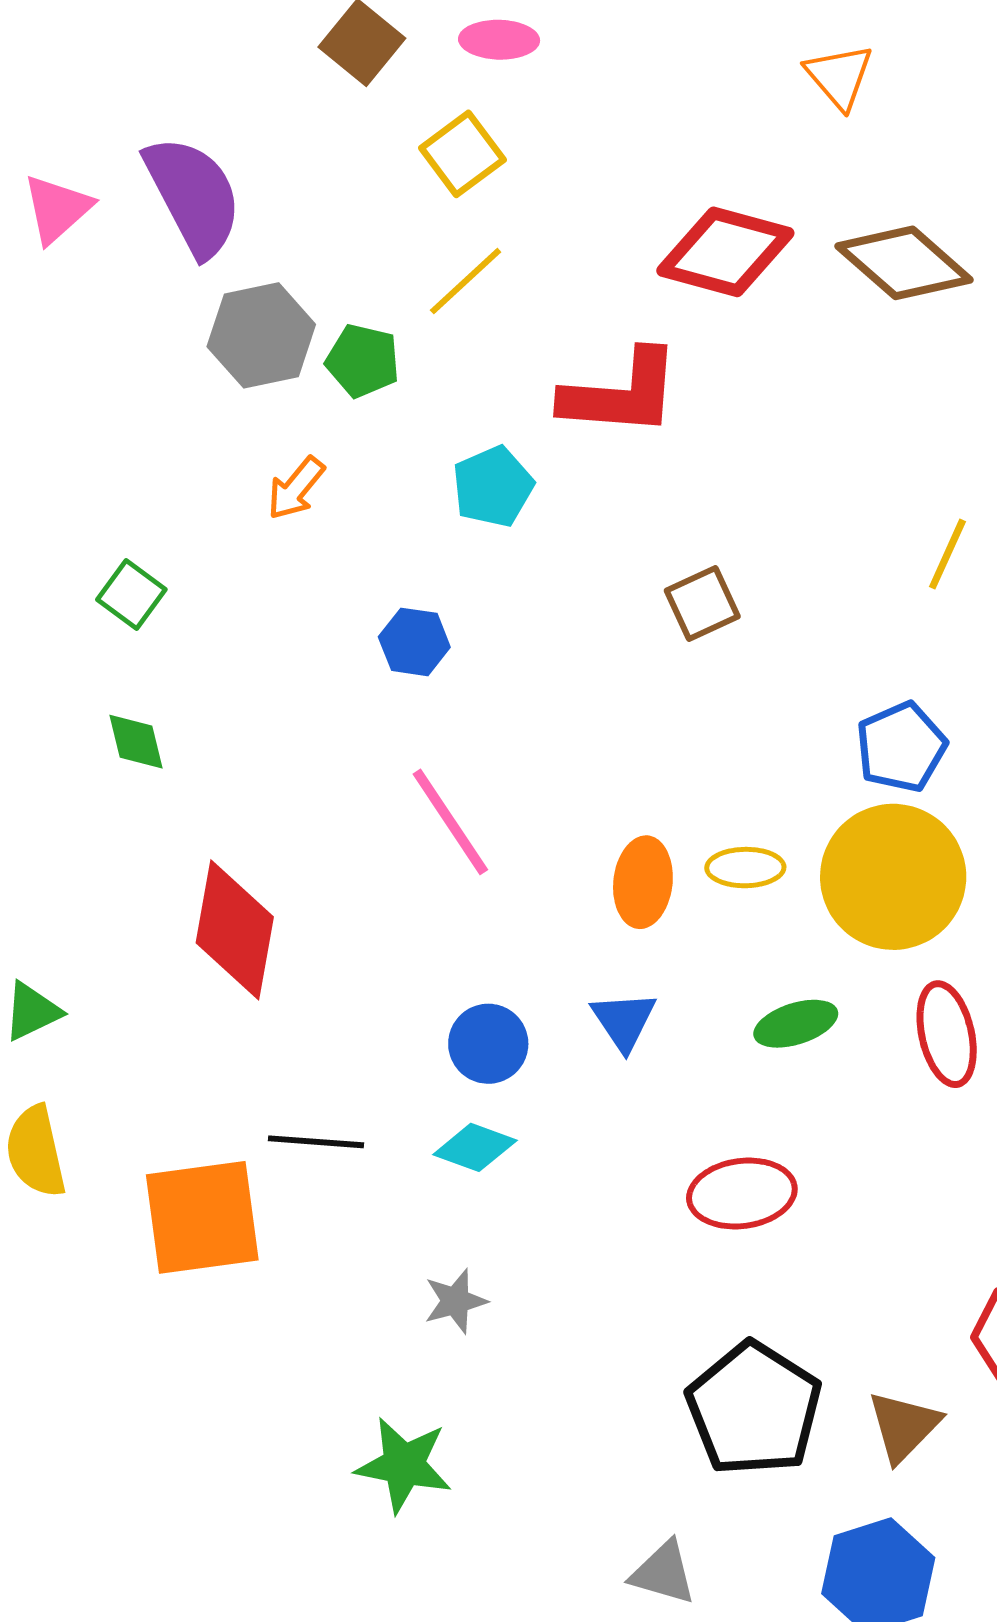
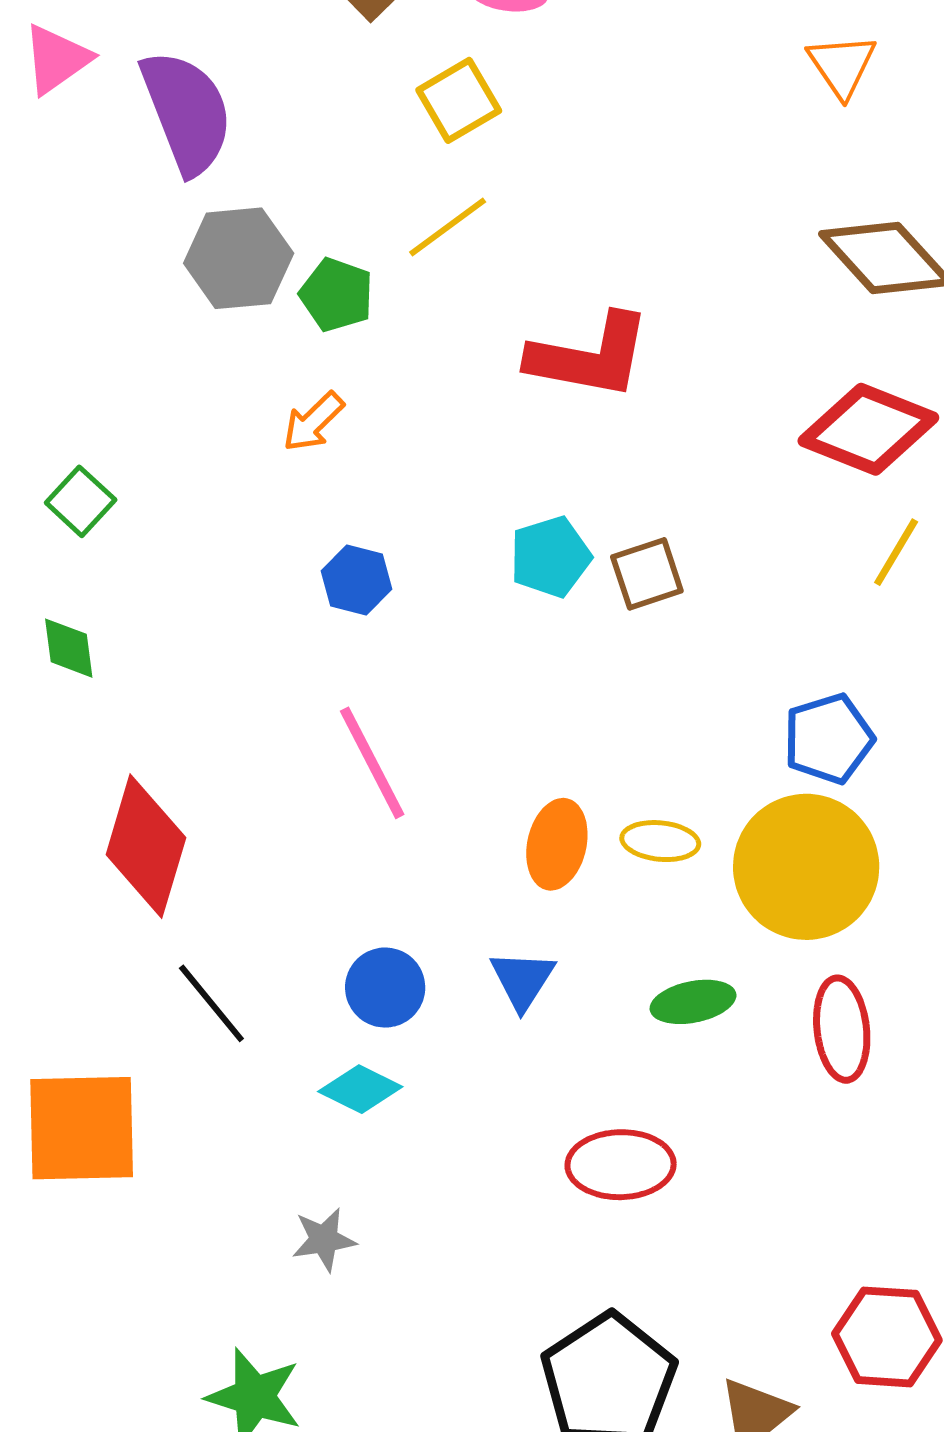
pink triangle: (57, 209) -> (57, 59), moved
red diamond: (725, 252) -> (868, 429), moved
cyan pentagon: (493, 487) -> (550, 557), moved
orange arrow: (296, 488) -> (313, 422), moved
black line: (316, 1142) -> (211, 1003), moved, turned 40

